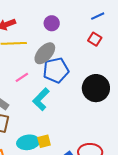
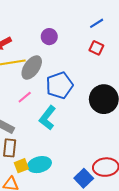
gray ellipse: (45, 53) -> (32, 67), moved
yellow square: (44, 141) -> (21, 166), moved

